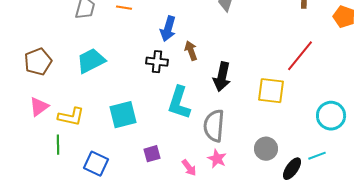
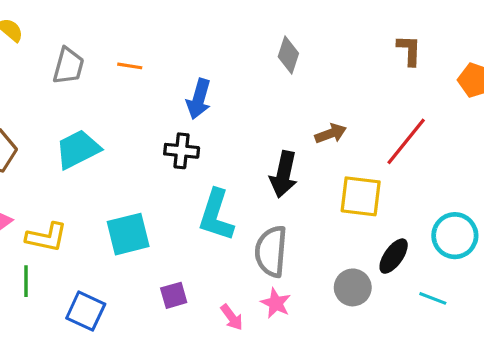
brown arrow: (191, 51) -> (331, 134), moved, turned 90
cyan line: (317, 156) -> (433, 298), turned 42
black ellipse: (292, 169) -> (394, 256), moved

